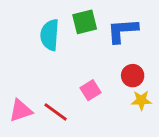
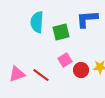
green square: (85, 22) -> (61, 32), moved
red circle: (133, 76) -> (81, 70), moved

